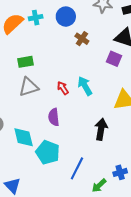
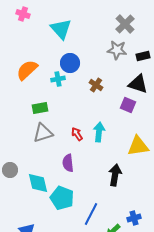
blue circle: (66, 17) -> (70, 63), moved
cyan cross: (36, 18) -> (58, 79), moved
cyan arrow: (85, 86) -> (99, 132), turned 36

